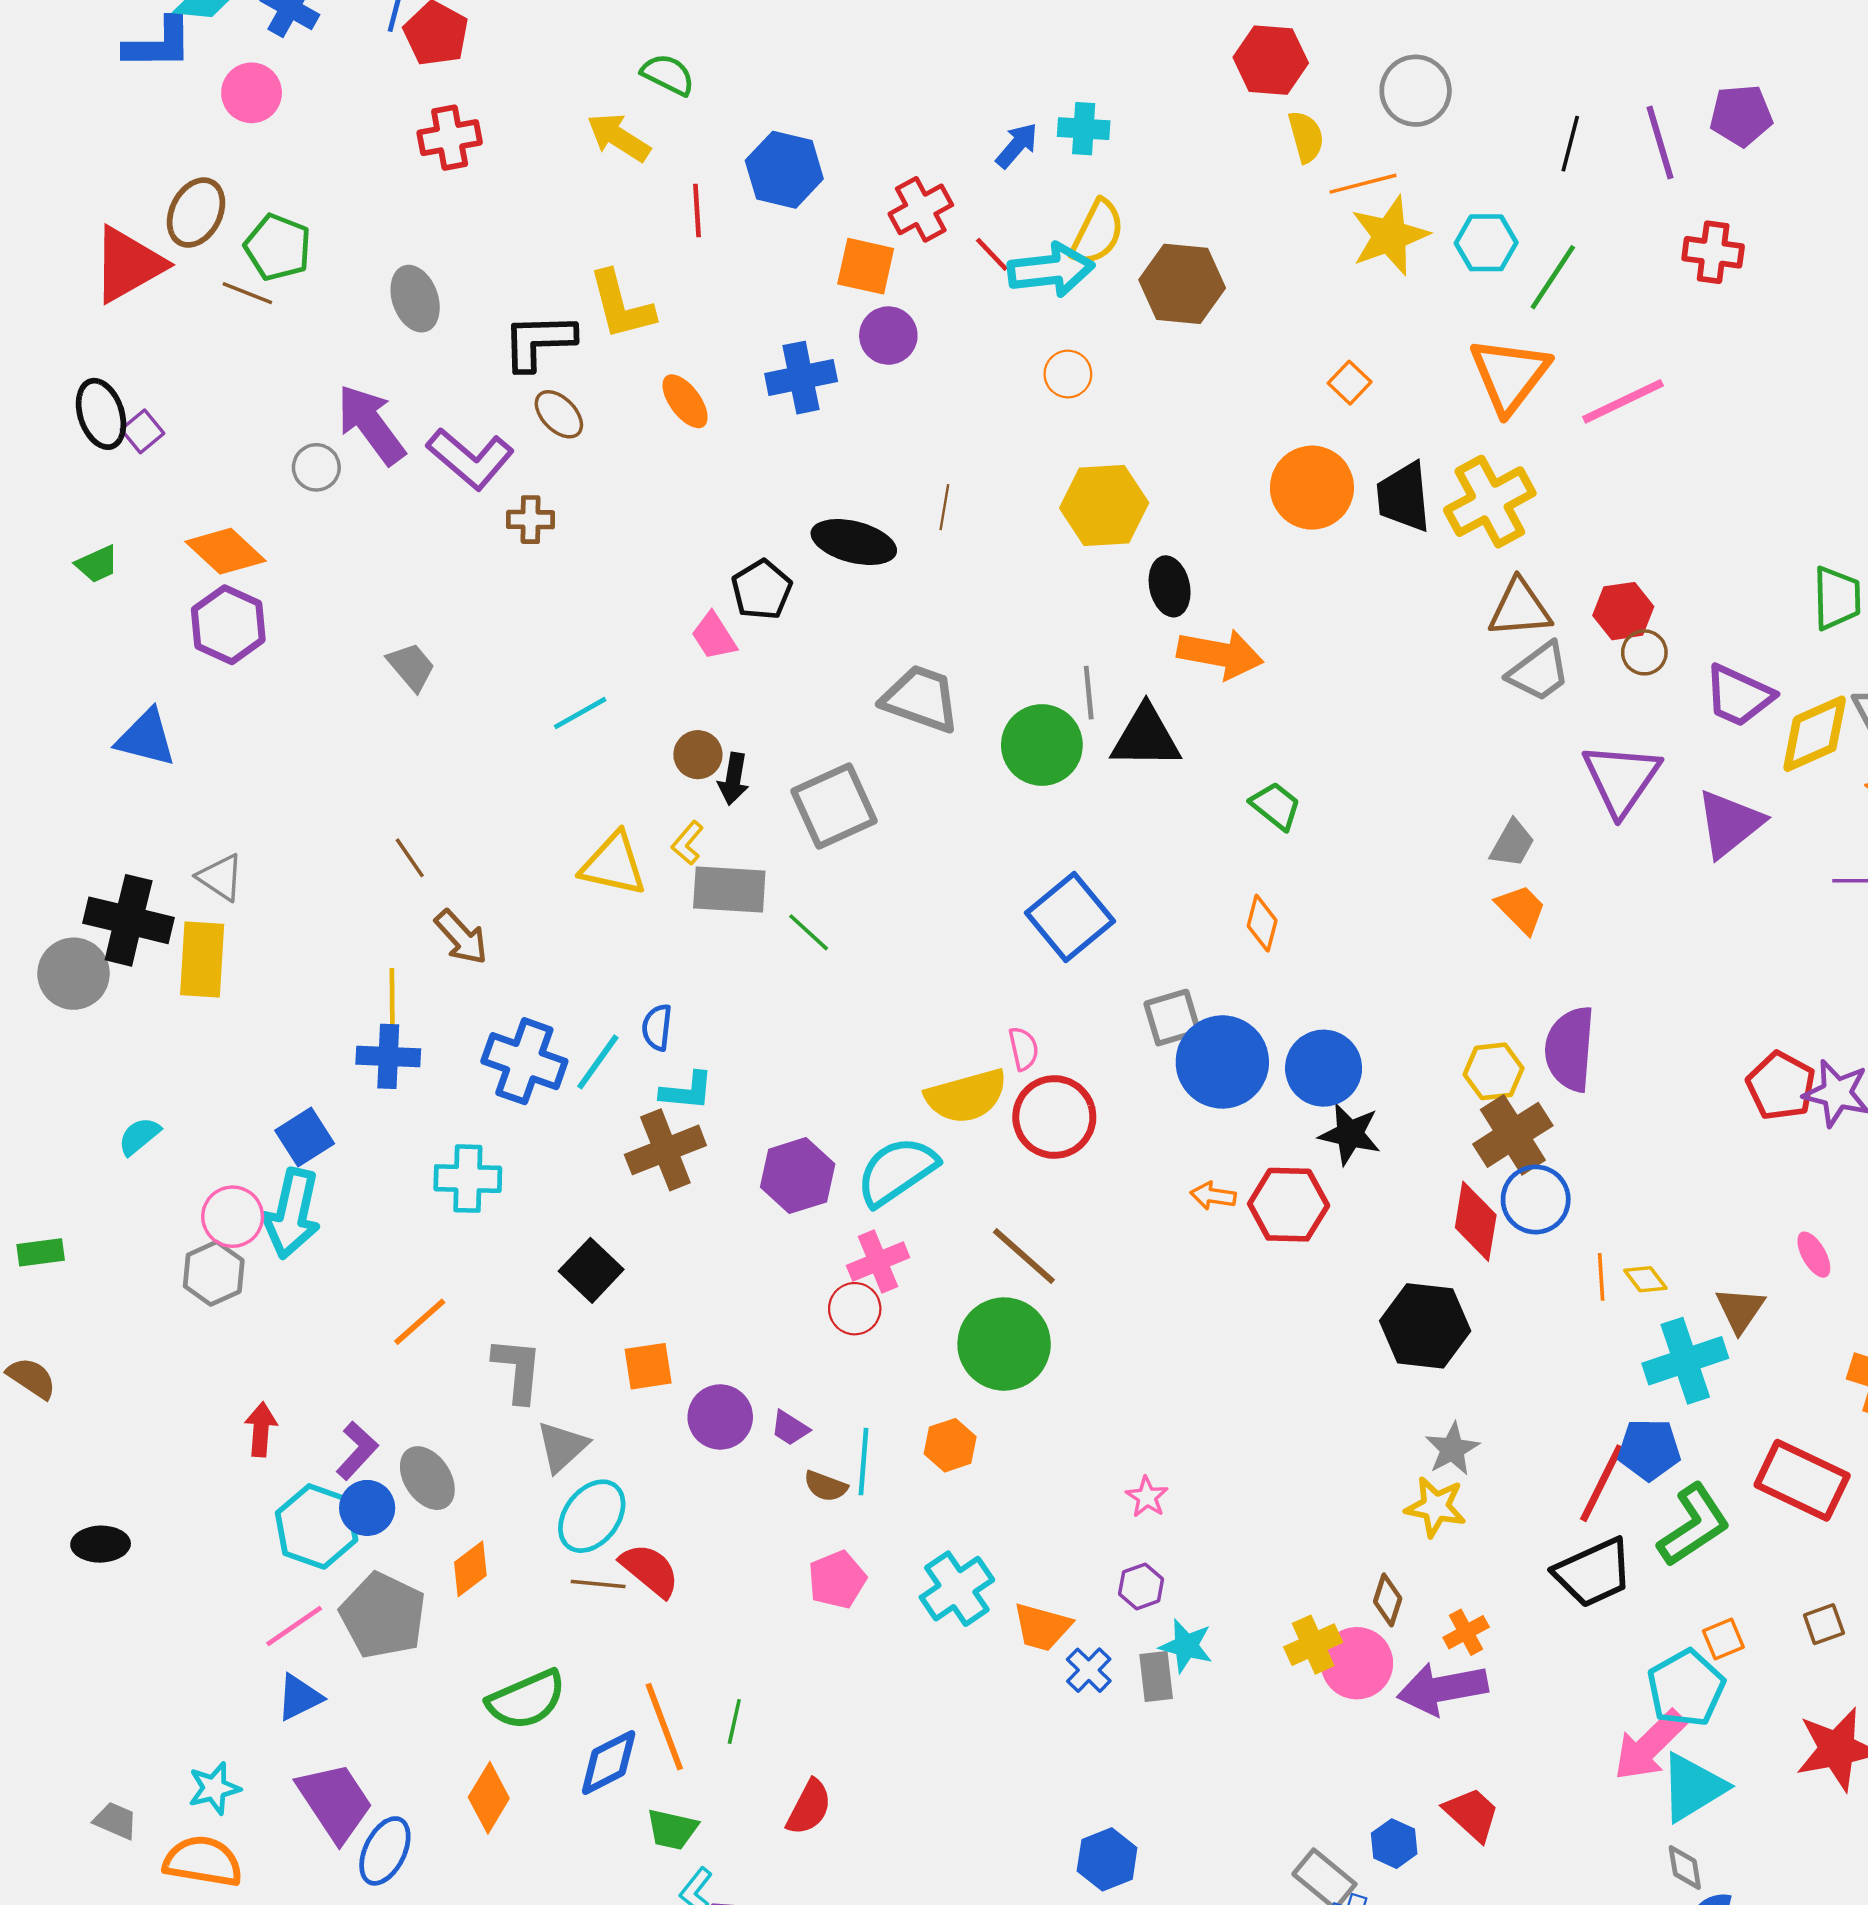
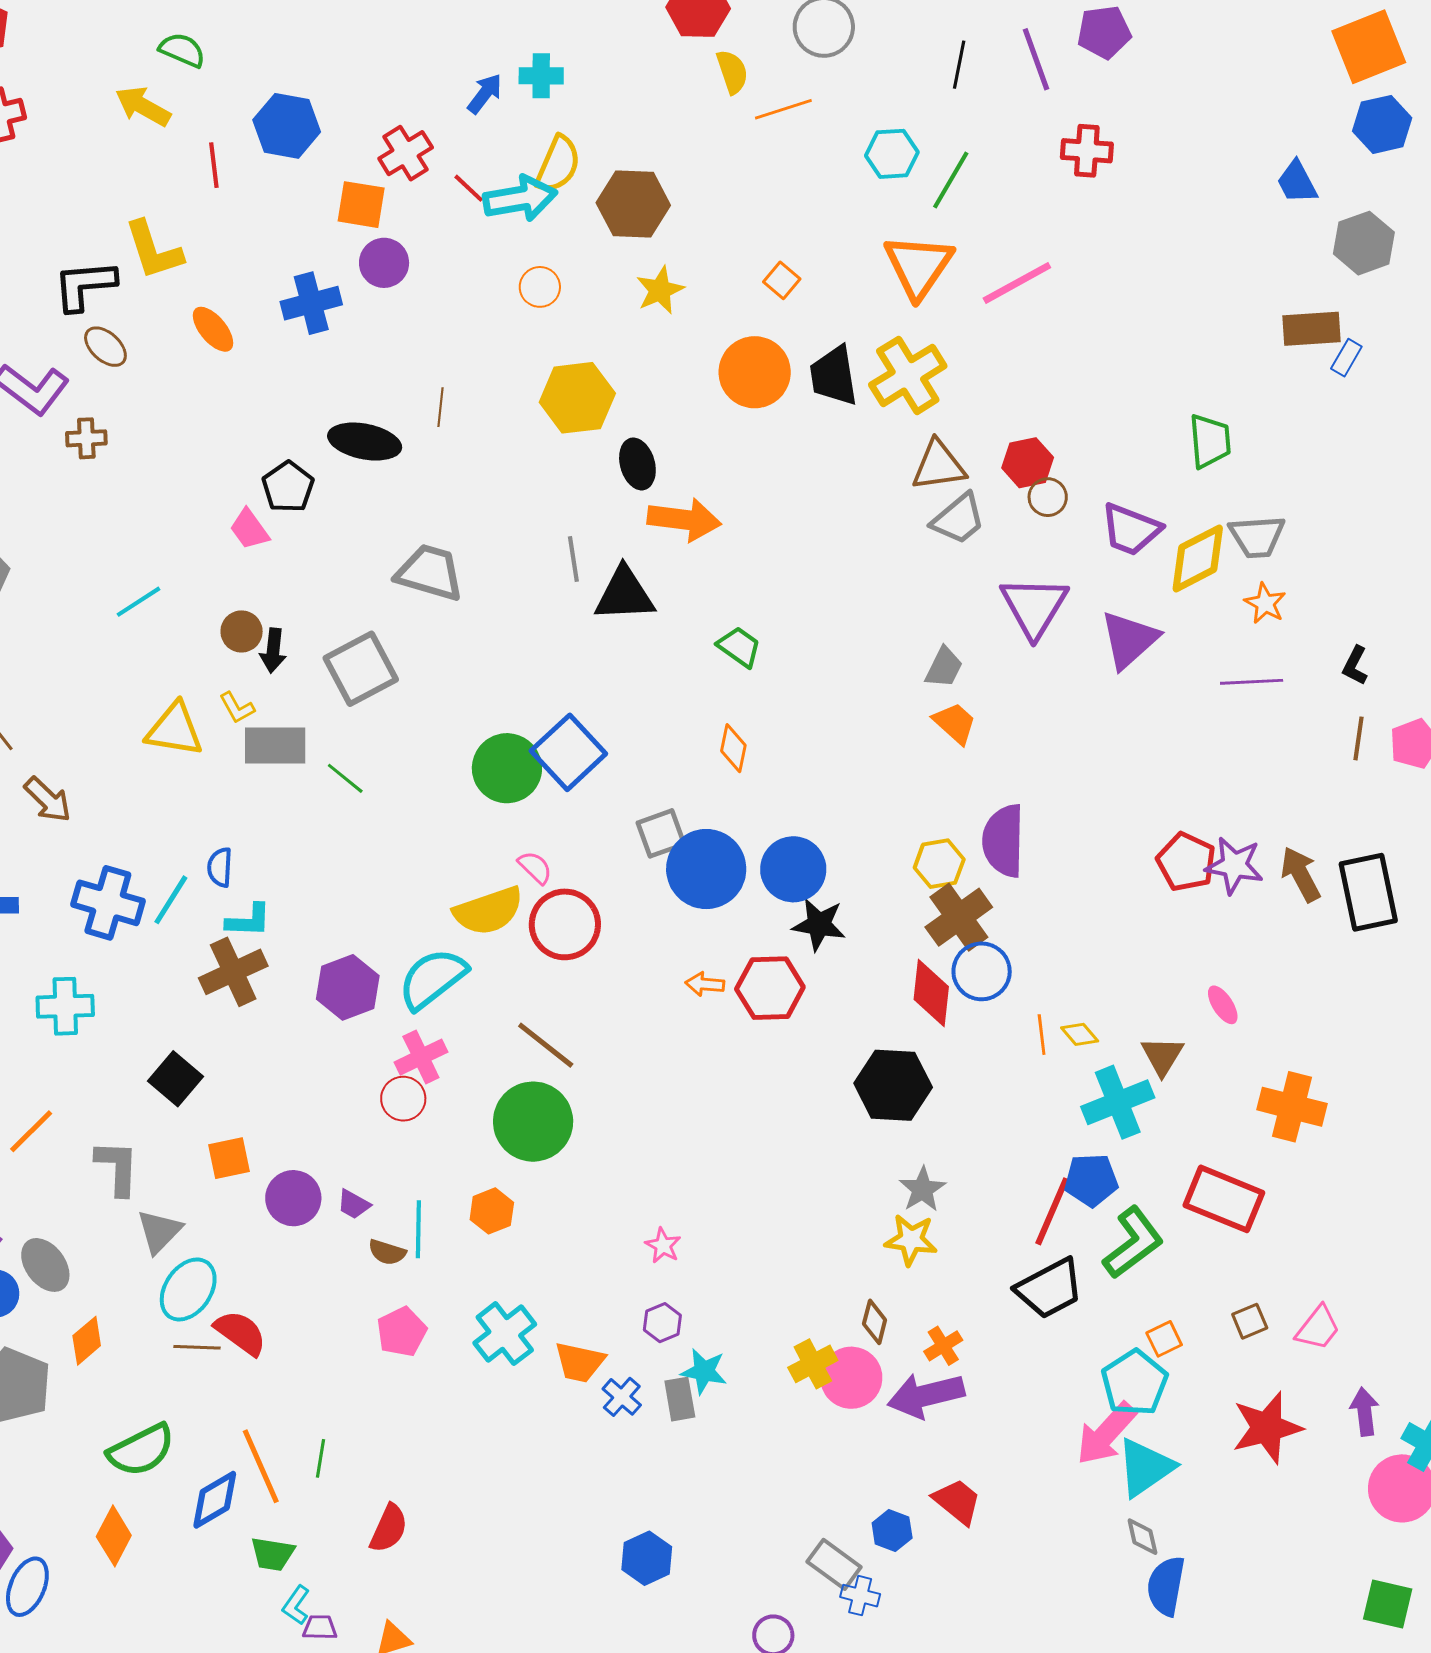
yellow star: (1390, 236) -> (660, 290), moved, size x0.7
green circle: (1042, 745) -> (507, 768), moved
yellow L-shape: (687, 843) -> (237, 708), turned -66
pink semicircle: (1023, 1049) -> (535, 867), turned -30

